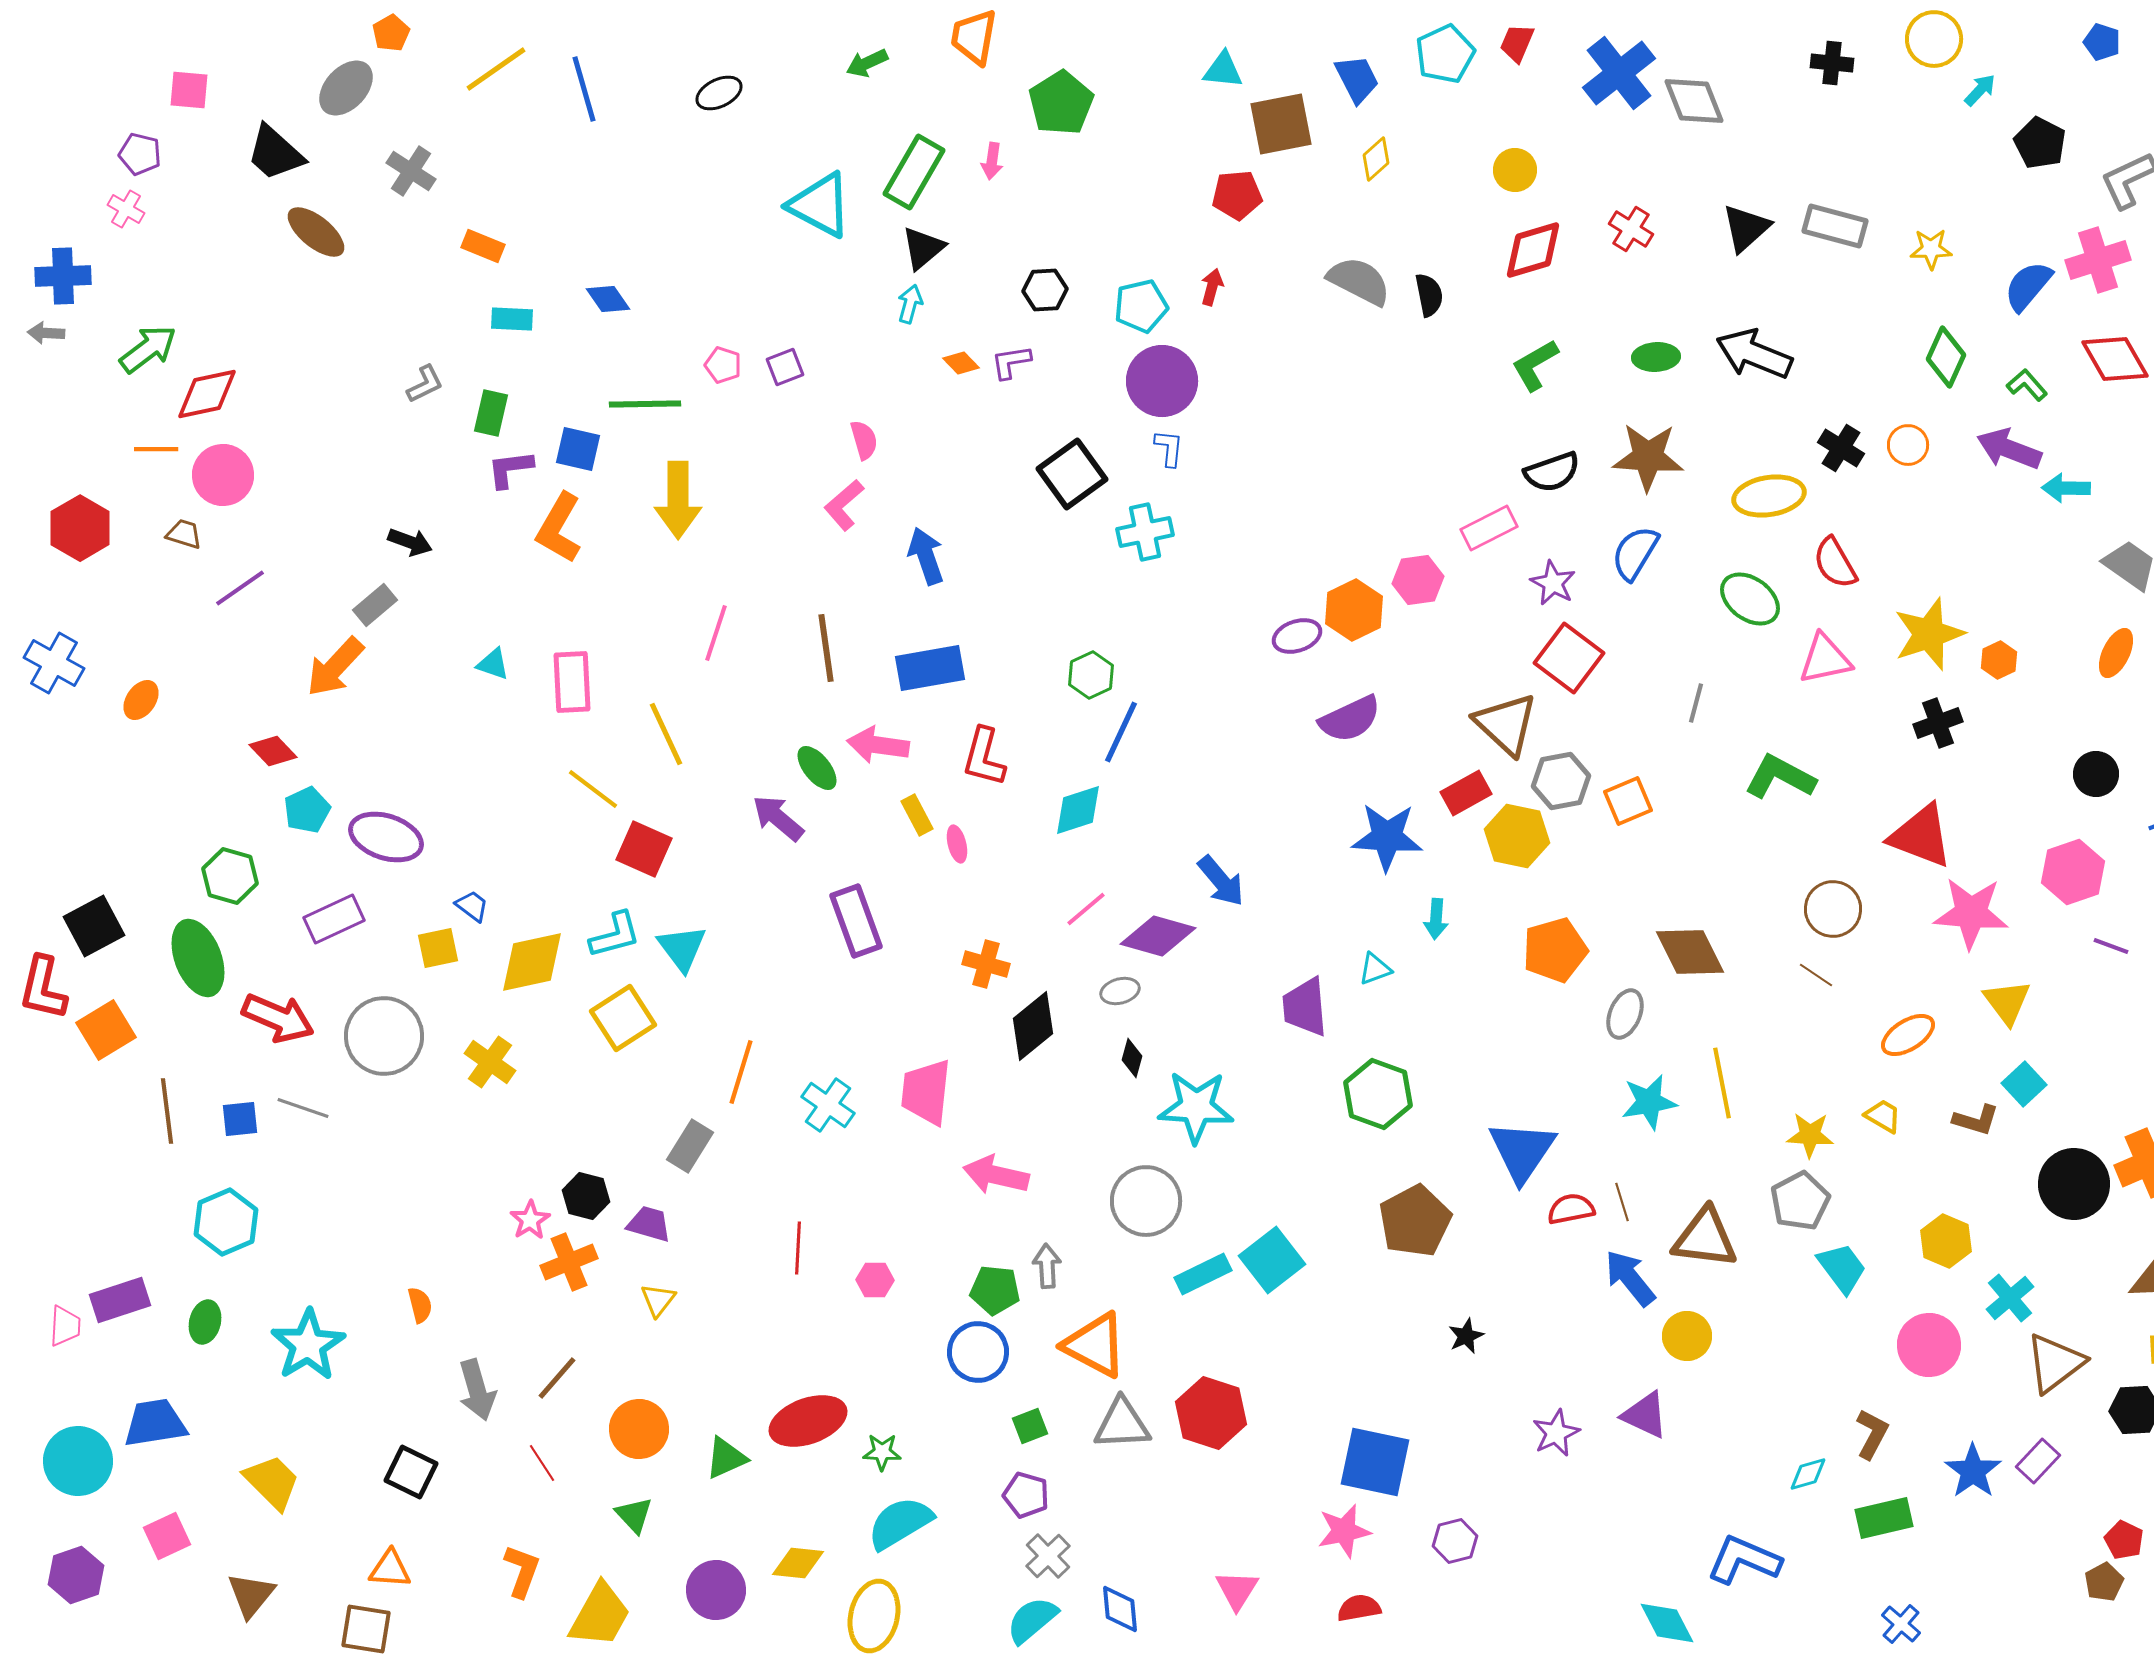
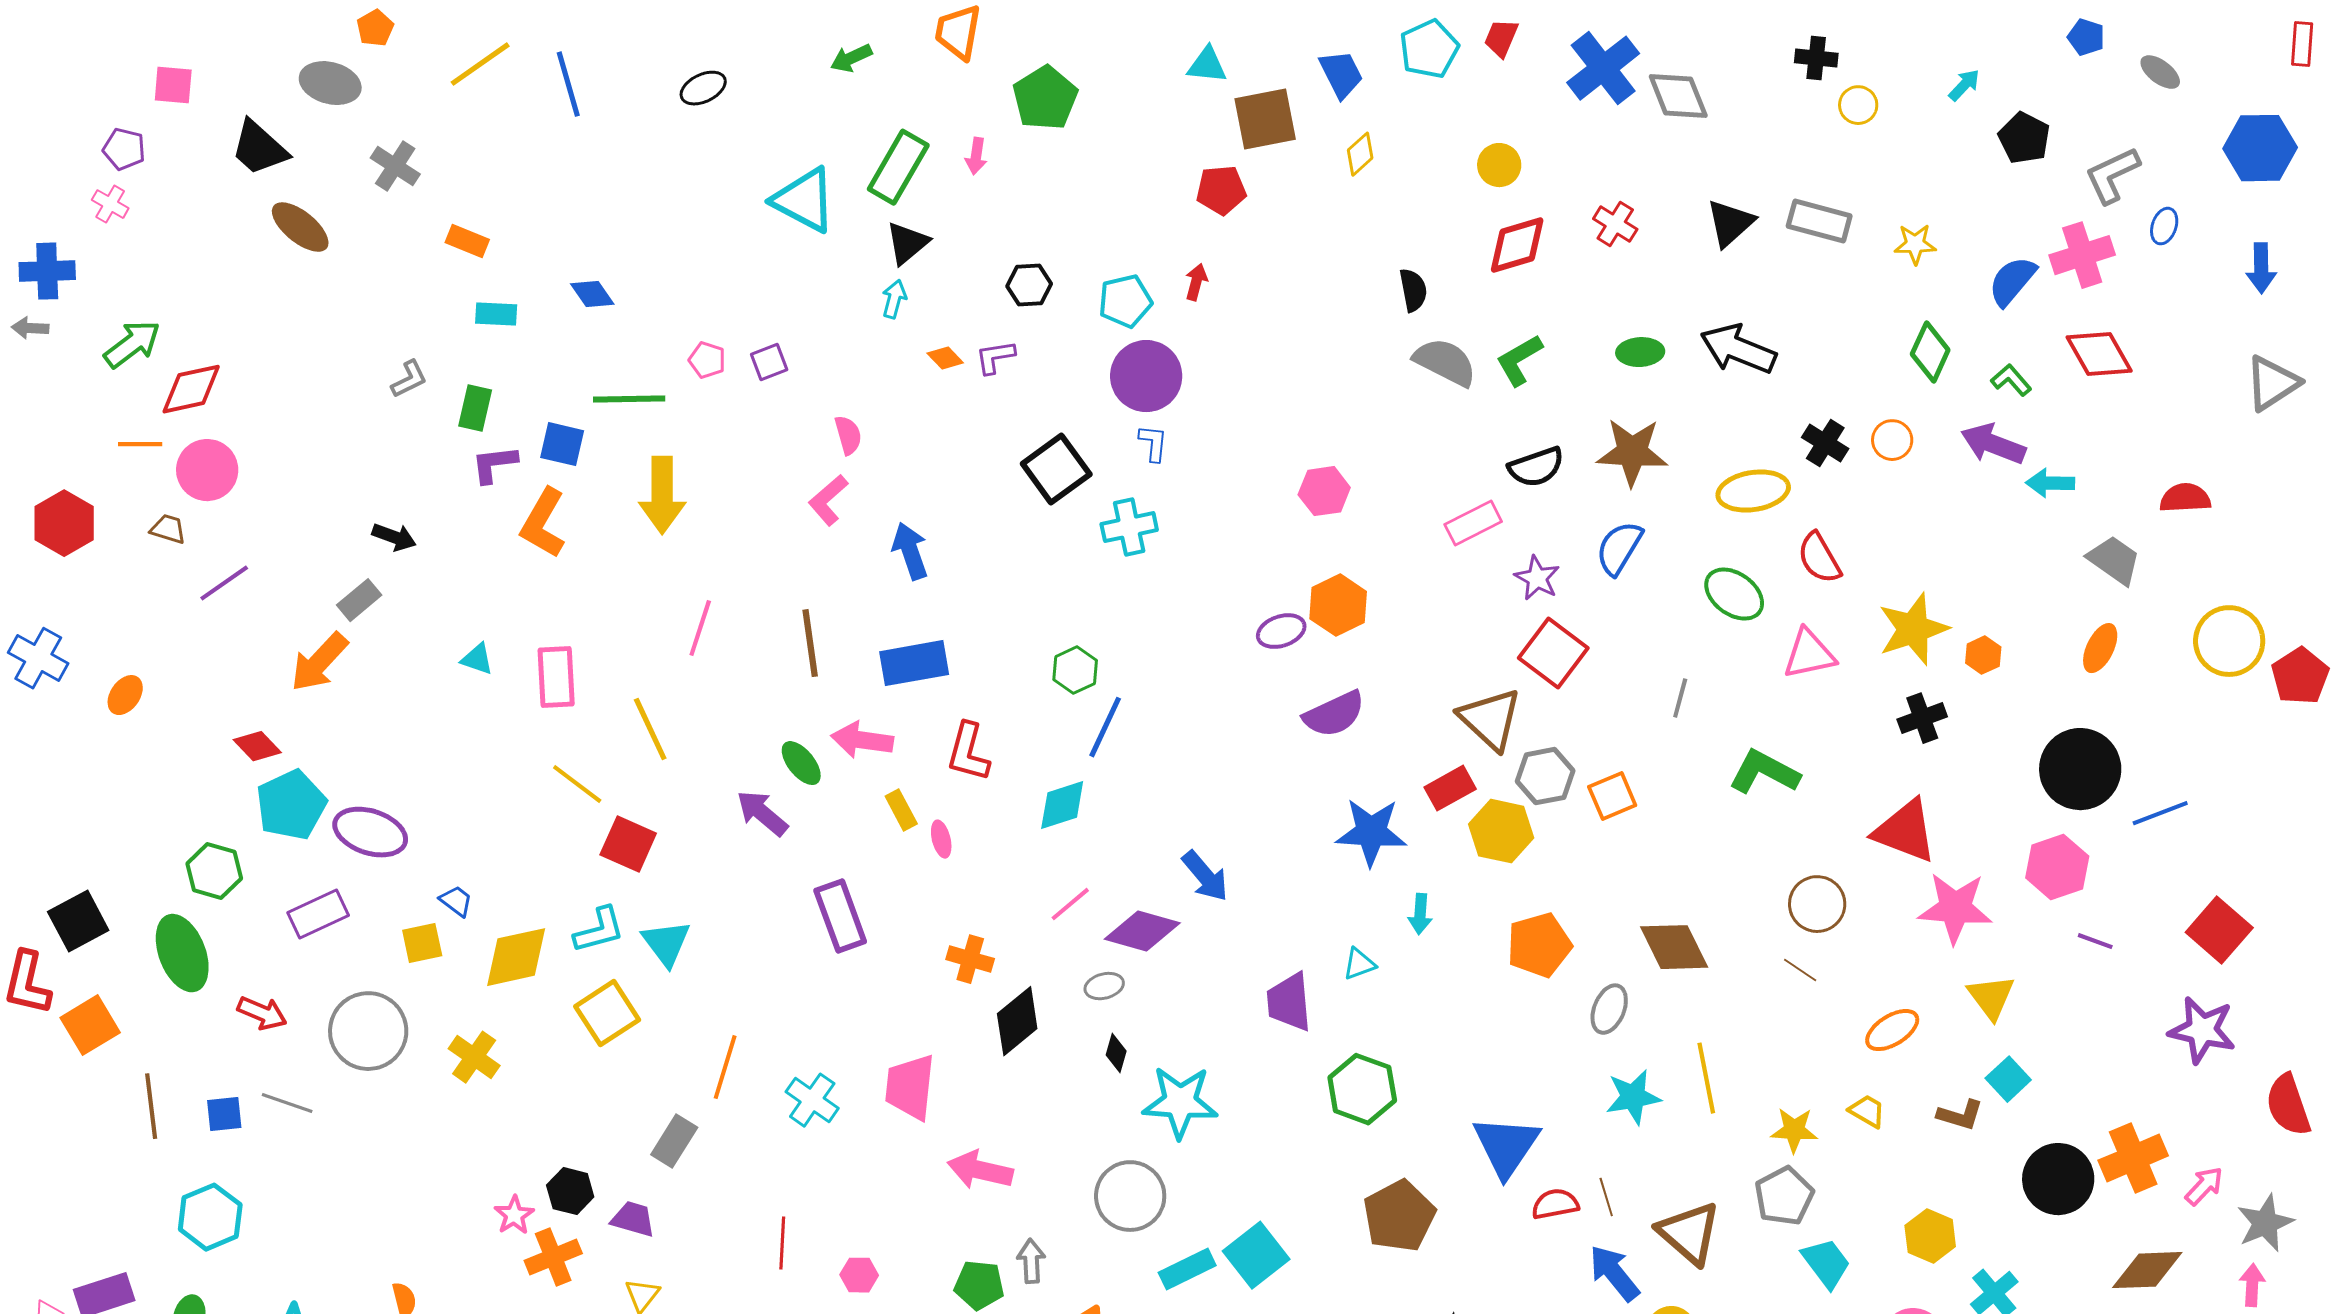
yellow circle: (1934, 39) -> (1858, 105), moved, size x0.7
gray ellipse: (346, 88) -> (330, 83), turned 62
gray semicircle: (1359, 281) -> (1445, 362), moved
pink hexagon: (1418, 580) -> (1324, 491), moved
black circle: (2096, 774) -> (2080, 769), size x1.8
cyan pentagon: (307, 810) -> (291, 805), size x1.5
red arrow: (278, 1018) -> (262, 1013), size x0.7
brown triangle: (1705, 1238) -> (1689, 1233), turned 34

